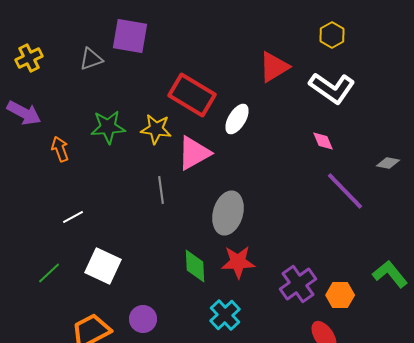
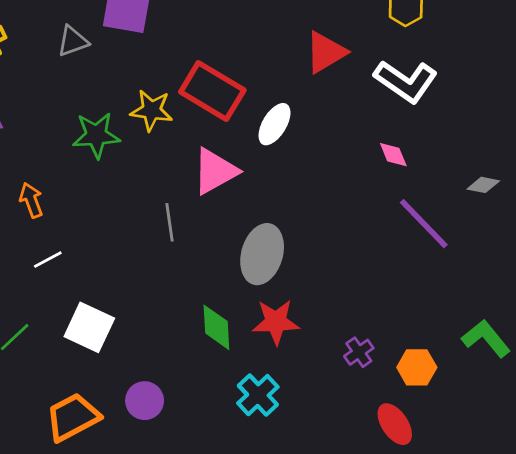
yellow star: (156, 129) -> (151, 110), moved
orange arrow: (60, 149) -> (31, 200), moved
purple cross: (298, 284) -> (359, 352), size x0.6

